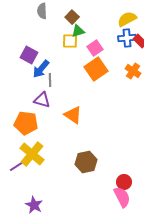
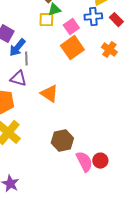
blue cross: (127, 38) -> (93, 17), moved
pink semicircle: (122, 197) -> (84, 162), moved

